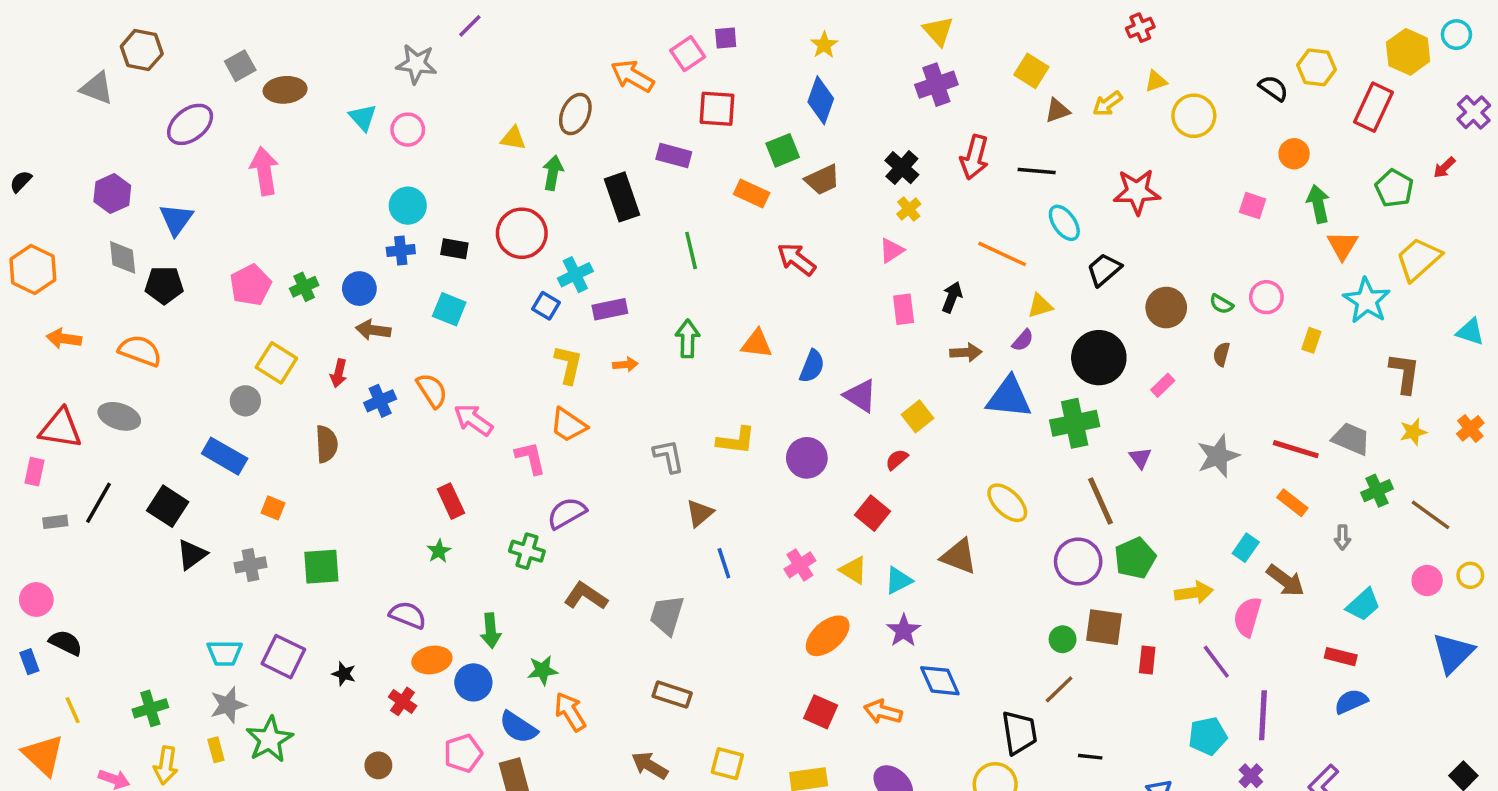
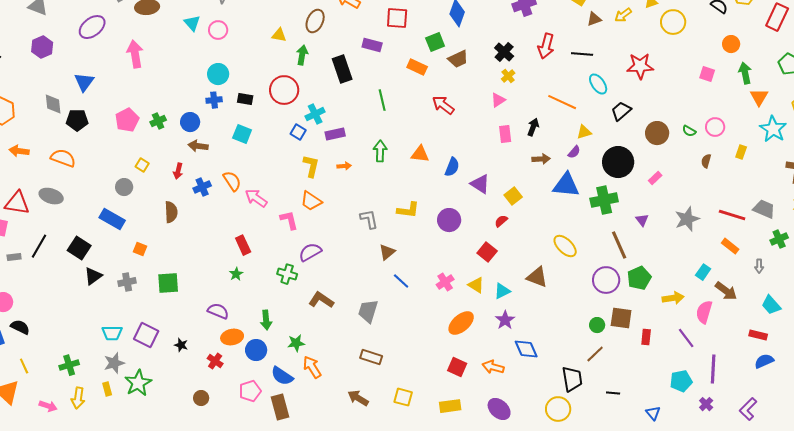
purple hexagon: (112, 193) -> (42, 47), moved
brown semicircle: (1221, 354) -> (706, 161), moved
yellow square: (276, 363) -> (142, 165), size x0.6
blue line: (724, 563) -> (401, 281), turned -30
cyan trapezoid: (1363, 605) -> (771, 305), turned 90

